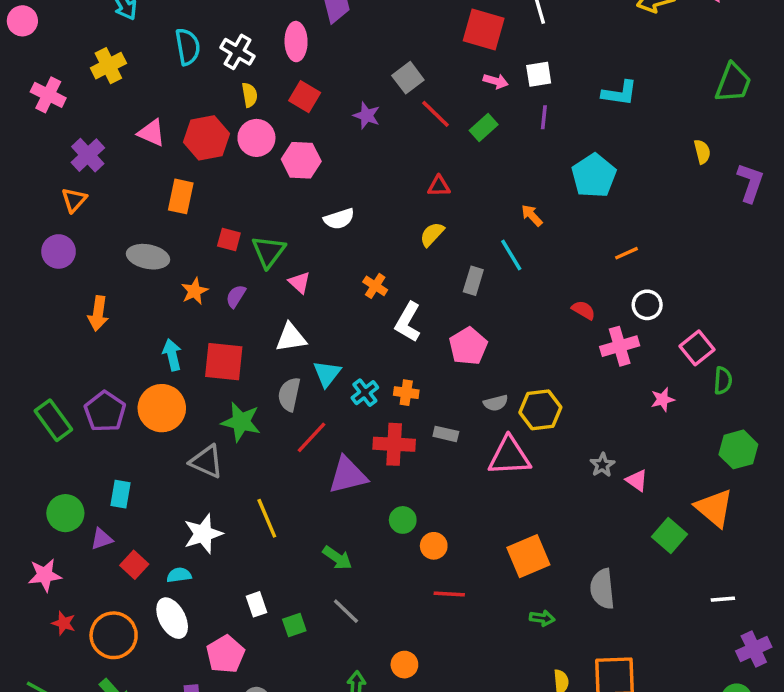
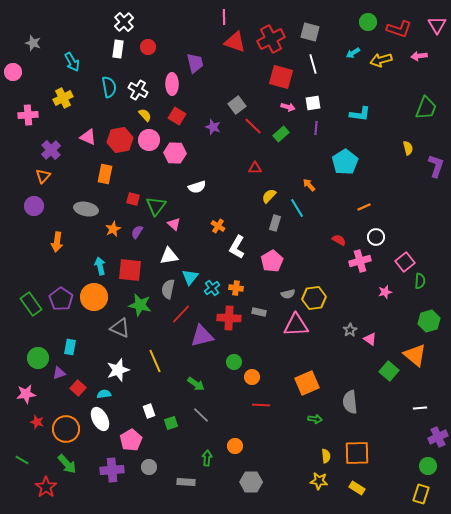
pink cross: (48, 95) -> (28, 115), turned -30
yellow semicircle: (250, 95) -> (145, 115), turned -32
yellow semicircle: (432, 234) -> (269, 196), moved

